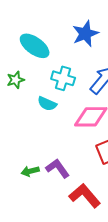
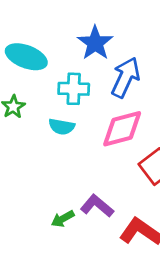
blue star: (85, 34) -> (95, 43), moved

